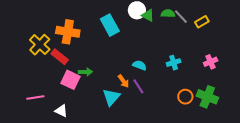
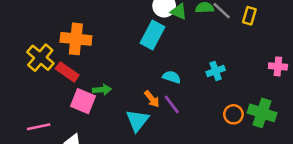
yellow rectangle: (202, 22) -> (249, 16), turned -40
cyan rectangle: (110, 25) -> (153, 35), moved, turned 60
pink cross: (211, 62) -> (278, 66), moved, turned 32

